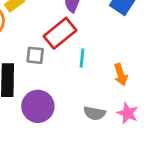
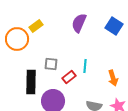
red rectangle: (60, 33) -> (69, 77), moved, size x0.6

